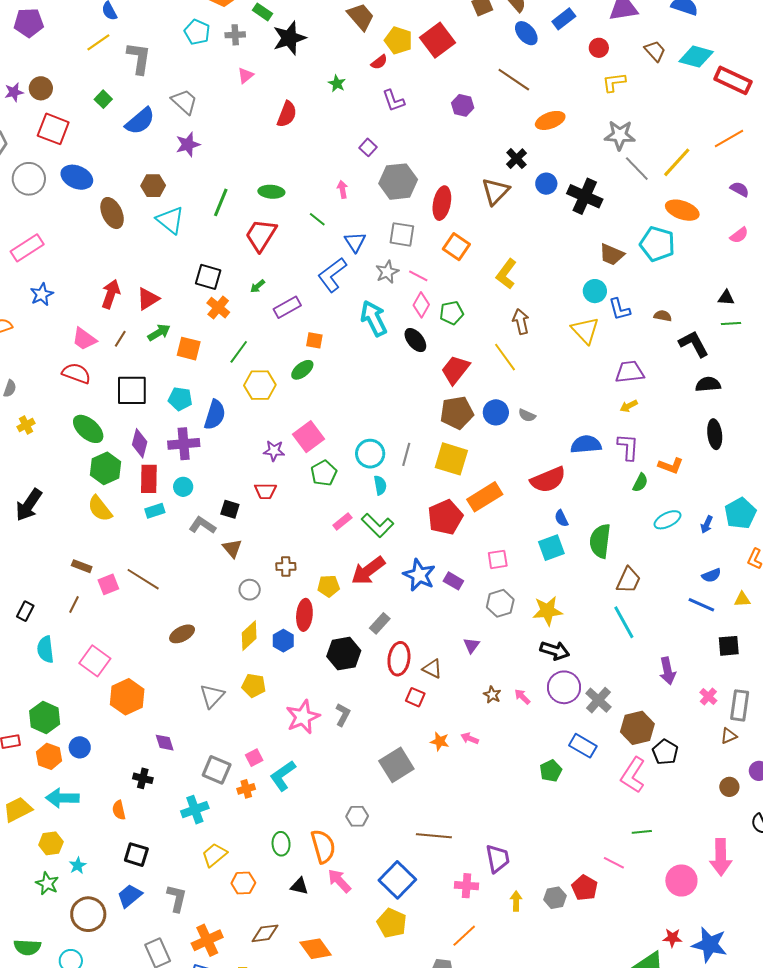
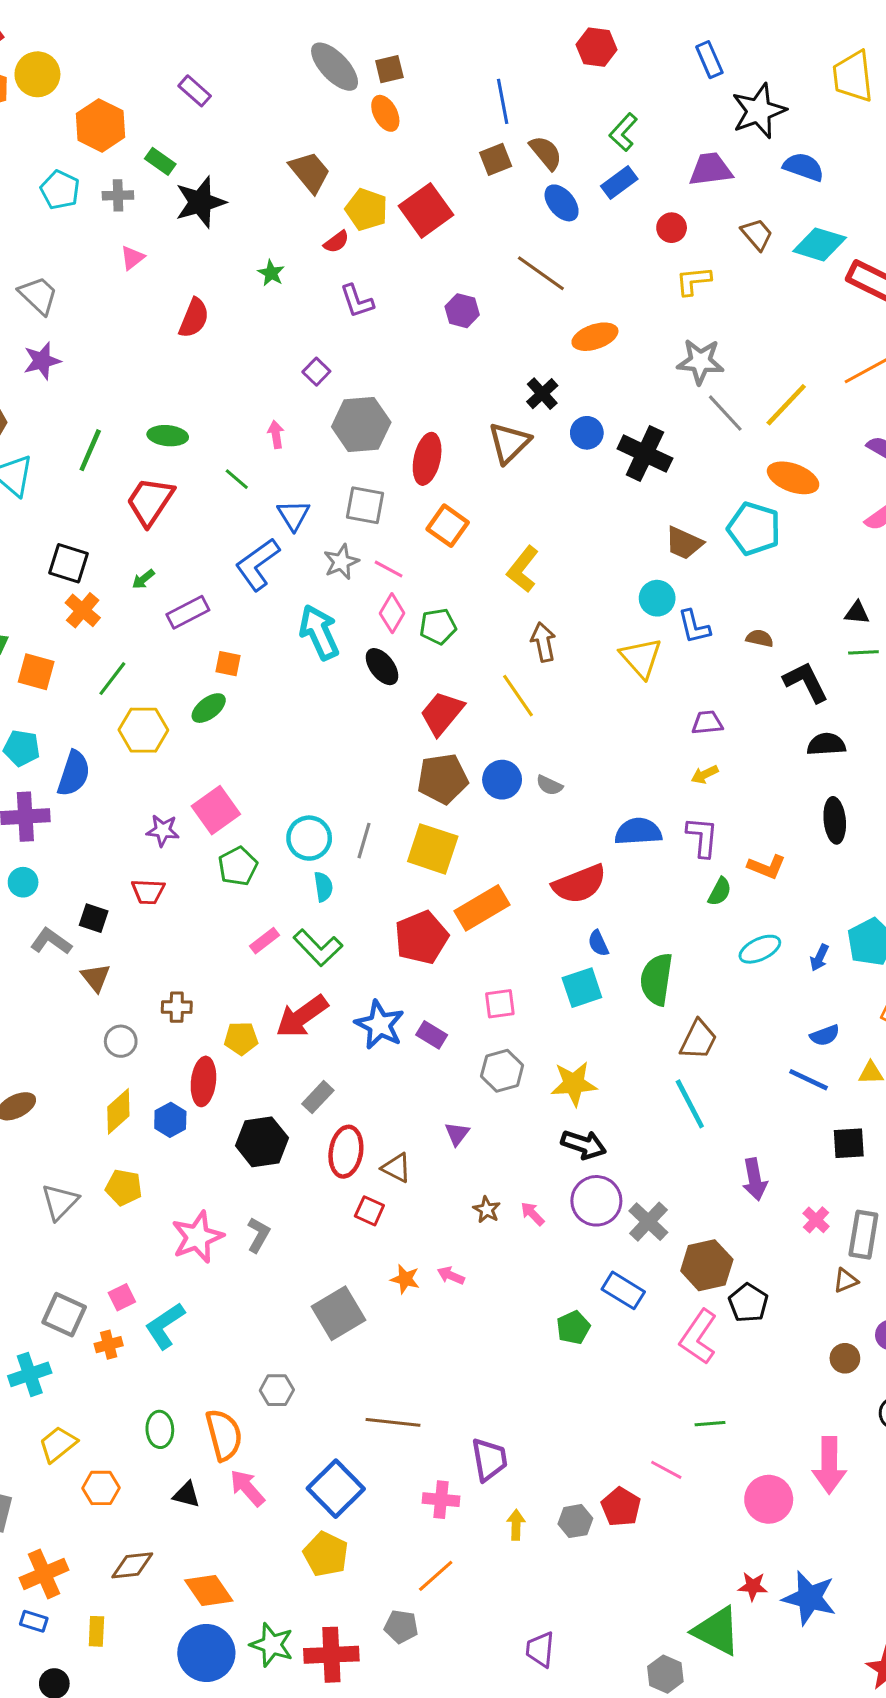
purple trapezoid: (630, 372) -> (707, 723), size x0.7

